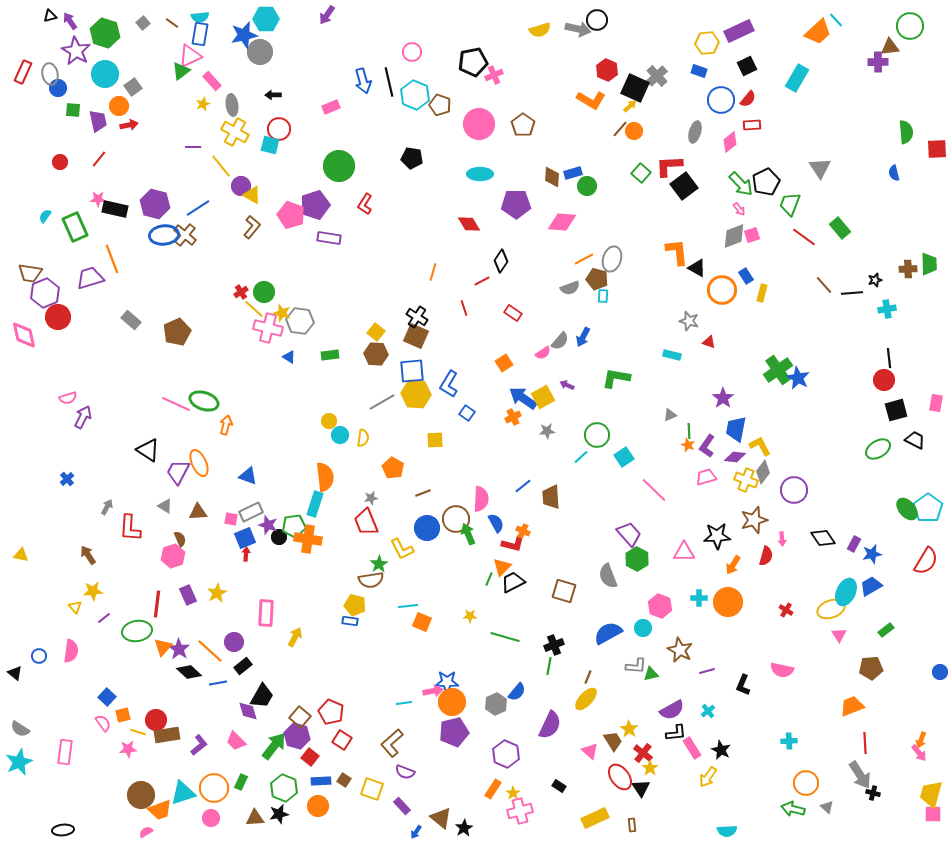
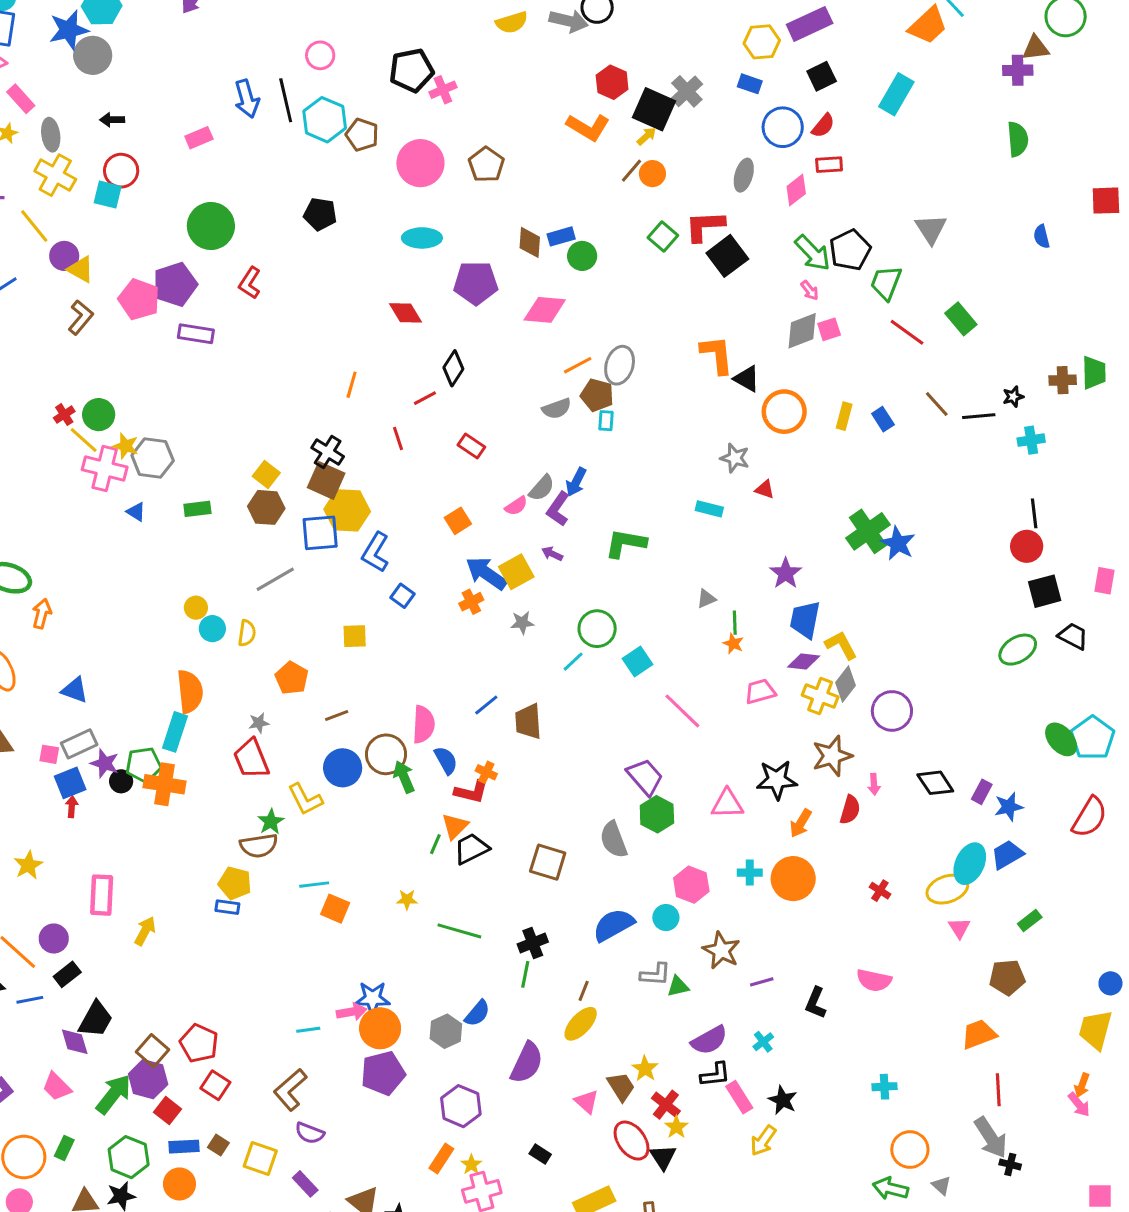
green semicircle: (906, 132) -> (1018, 139), moved
blue rectangle: (746, 276) -> (883, 419), moved
yellow hexagon: (416, 394) -> (347, 510), moved
purple L-shape: (707, 446) -> (558, 509), moved
yellow trapezoid: (931, 794) -> (1096, 1030), moved

